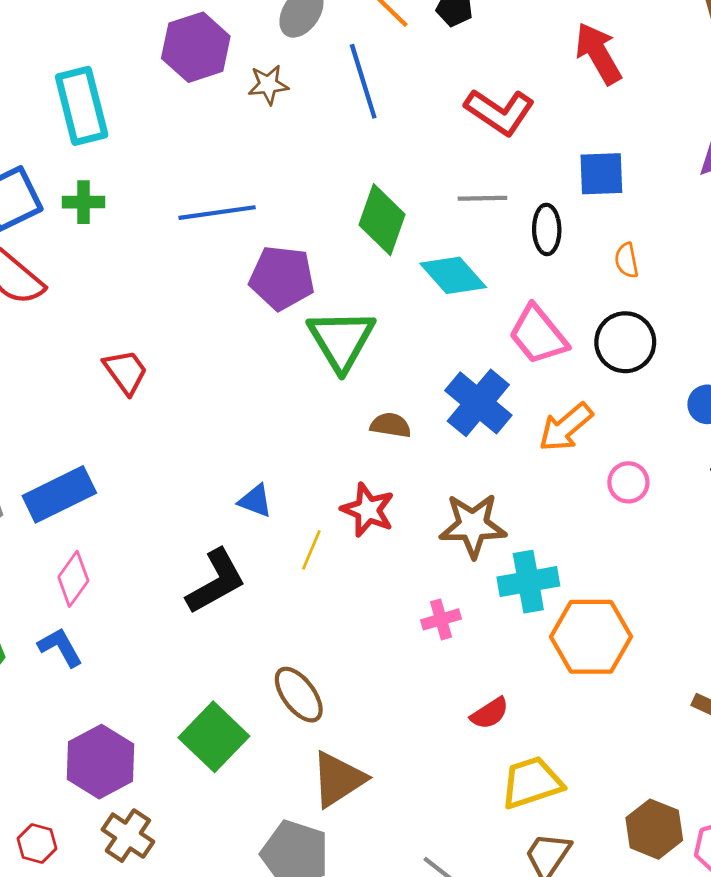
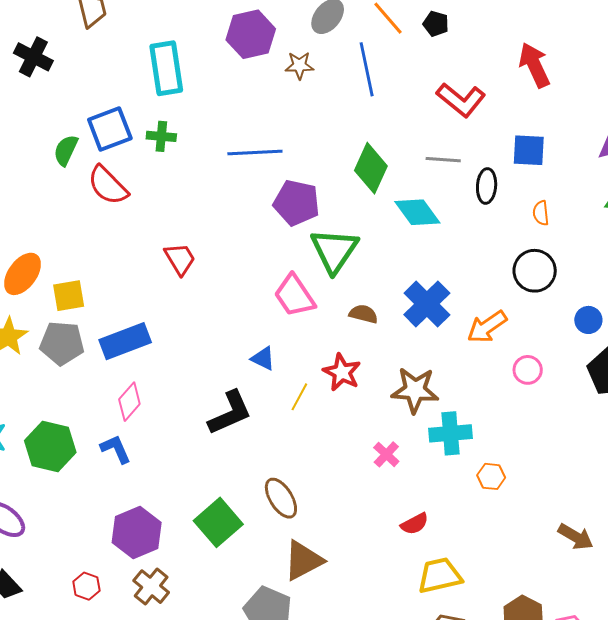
pink trapezoid: (538, 335) -> (295, 296), moved
pink cross: (441, 619) -> (386, 454), turned -36
orange hexagon: (591, 637) -> (491, 476), size x0.5

